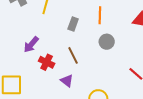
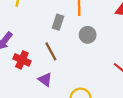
gray rectangle: (73, 24) -> (58, 22), moved

